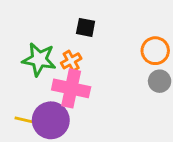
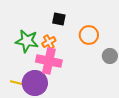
orange circle: (155, 51) -> (89, 35), moved

